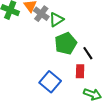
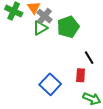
green triangle: (56, 20) -> (40, 28), moved
green pentagon: (66, 43) -> (68, 27), moved

